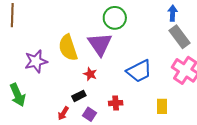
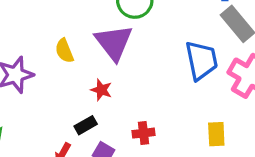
yellow semicircle: (68, 48) -> (64, 51), size x0.6
blue trapezoid: (139, 71) -> (201, 60), moved, turned -72

